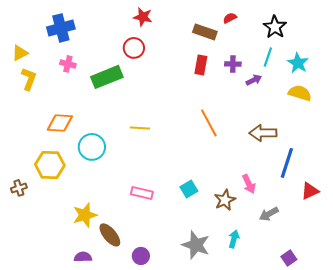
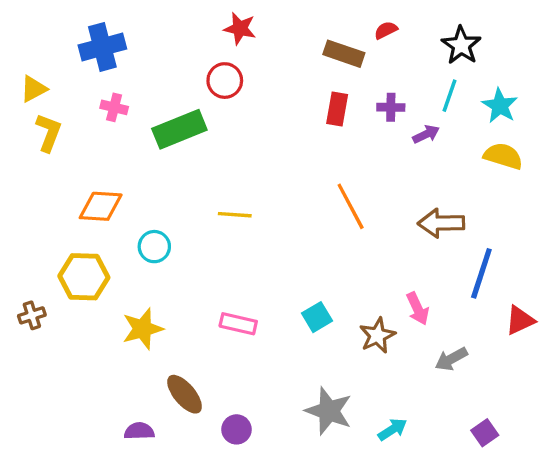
cyan circle: (92, 147) -> (154, 247), size x0.7
yellow star: (85, 215) -> (143, 329), moved
cyan arrow: (234, 239) -> (393, 429), moved, turned 42

